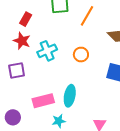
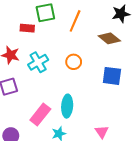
red rectangle: (26, 19) -> (27, 28), moved, turned 72
pink rectangle: (43, 101) -> (40, 115), turned -30

